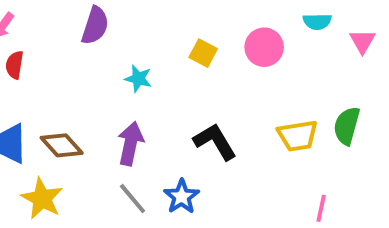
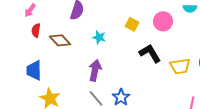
black L-shape: (215, 142) -> (150, 53), moved
brown diamond: (62, 145) -> (60, 40), moved

